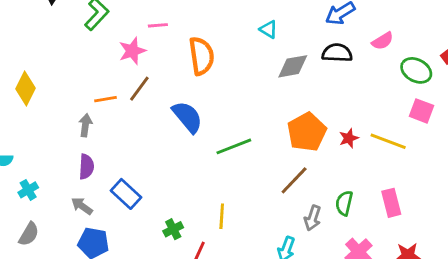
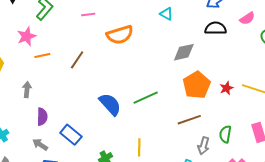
pink star: (132, 51) -> (27, 36), moved
orange semicircle: (201, 56) -> (120, 35), turned 84
gray diamond: (293, 66) -> (184, 52), moved
orange line: (105, 99) -> (42, 56), moved
blue semicircle: (187, 117) -> (110, 104), moved
gray arrow: (85, 125) -> (27, 90), moved
brown line: (294, 180) -> (189, 120), turned 30

